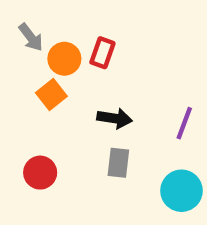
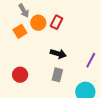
orange square: (51, 95) -> (20, 31), moved

